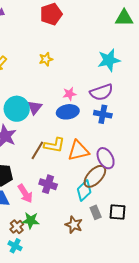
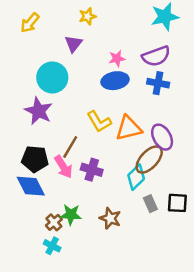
purple triangle: (35, 107) -> (73, 44), moved
yellow L-shape: (54, 145) -> (99, 122), turned 50
brown line: (37, 150) -> (70, 147), moved
pink arrow: (25, 194) -> (63, 167), moved
brown star: (74, 225) -> (110, 218), moved

